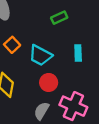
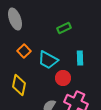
red circle: (49, 82) -> (63, 78), moved

